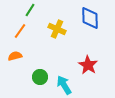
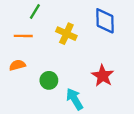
orange line: (20, 31) -> (23, 36), turned 56
green circle: (40, 77) -> (49, 80), moved

